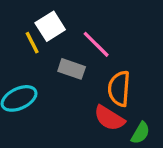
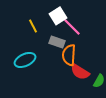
white square: (50, 26) -> (58, 16), moved
orange semicircle: (119, 89) -> (69, 55), moved

